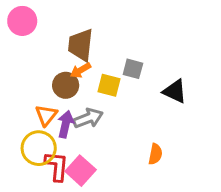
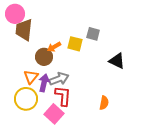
brown trapezoid: (81, 45) -> (24, 30), moved
gray square: (133, 69) -> (93, 34), moved
yellow square: (109, 85) -> (75, 44), moved
red L-shape: (57, 166) -> (63, 96), moved

